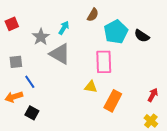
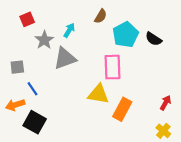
red square: (12, 24) -> (27, 19), moved
gray triangle: (60, 54) -> (65, 58), turned -50
yellow triangle: (91, 87) -> (98, 94), size x1.5
black square: (32, 113) -> (35, 122), size x1.5

